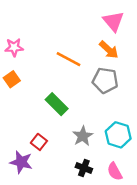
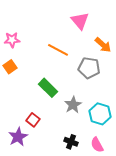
pink triangle: (113, 21) -> (80, 21), moved
orange arrow: (109, 50) -> (103, 45), moved
gray star: (83, 136) -> (73, 105), moved
purple star: (21, 162) -> (18, 137), turned 30

